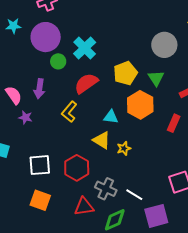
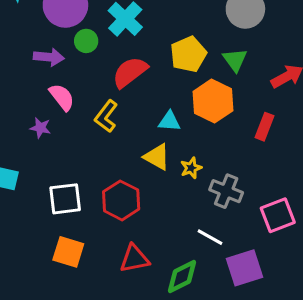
purple arrow: (39, 89) -> (49, 57), moved, turned -90
pink semicircle: (14, 95) -> (62, 97), moved
gray cross: (106, 189) -> (226, 191), moved

